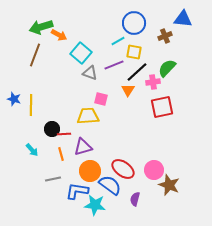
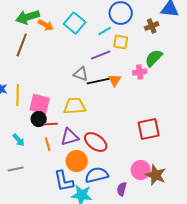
cyan square: (81, 53) -> (75, 23), moved
black line: (137, 72) -> (99, 81), moved, turned 30
gray triangle: (90, 73) -> (81, 74), moved
pink square: (101, 99) -> (40, 104), moved, size x1.5
red square: (162, 107) -> (149, 129), moved
red ellipse: (123, 169) -> (96, 142), moved
pink circle: (154, 170) -> (141, 170), moved
gray line: (53, 179) -> (16, 169), moved
blue semicircle: (110, 185) -> (97, 175), turned -50
blue L-shape: (77, 191) -> (64, 181), turned -110

